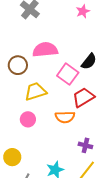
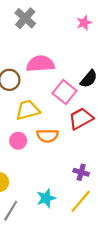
orange semicircle: (65, 117) -> (47, 136), moved

